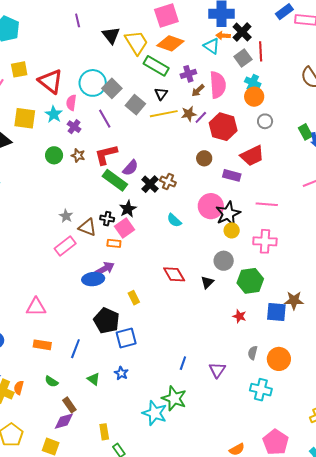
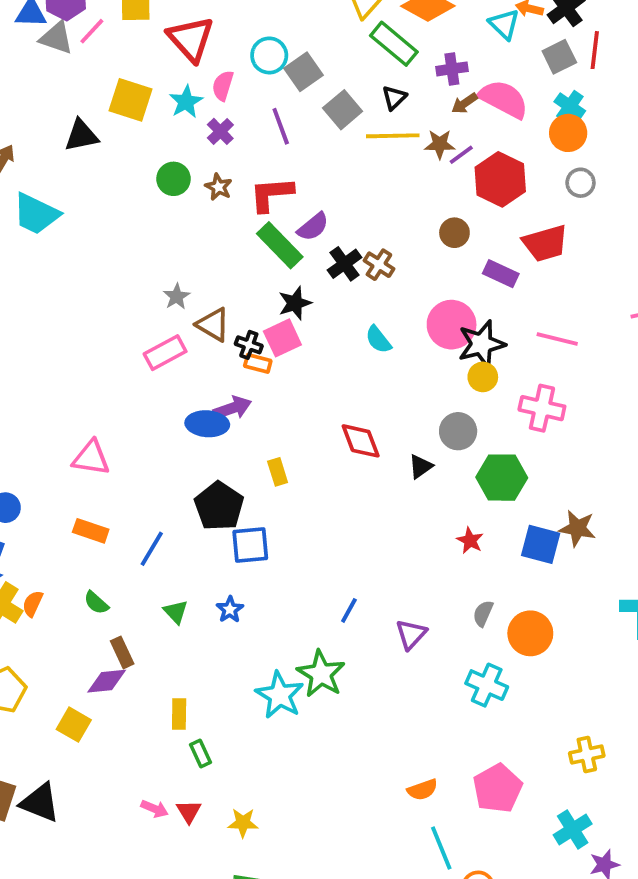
cyan circle: (93, 83) -> (269, 55), size x0.7
pink semicircle: (218, 85) -> (504, 99), turned -68
black cross: (107, 219) -> (249, 345), moved

